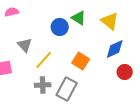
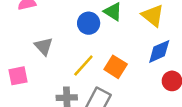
yellow line: (44, 60) -> (83, 66), moved

